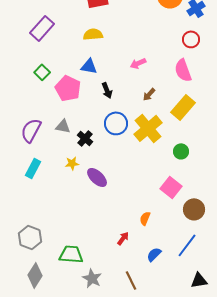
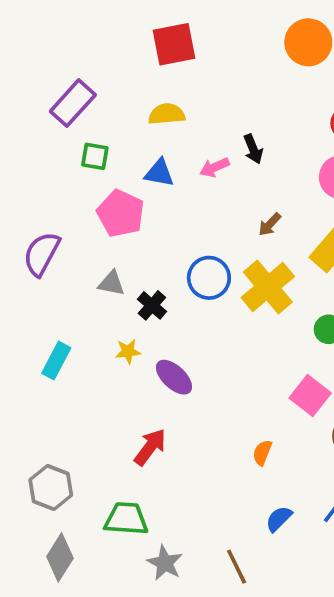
pink arrow: (138, 63) -> (214, 167), moved
green square: (42, 72) -> (95, 156), moved, turned -35
black arrow: (107, 90) -> (253, 149), moved
purple semicircle: (31, 130) -> (42, 254), moved
red arrow: (123, 238) -> (150, 447), moved, size x1.5

